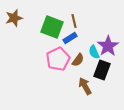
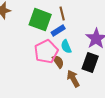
cyan semicircle: (94, 52) -> (66, 47), moved
brown semicircle: (78, 60) -> (58, 62), moved, turned -72

